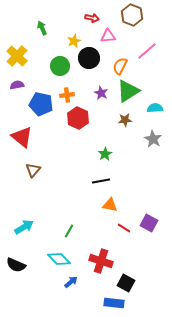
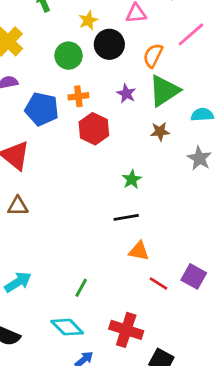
brown triangle: (33, 170) -> (18, 206), moved, turned 49

